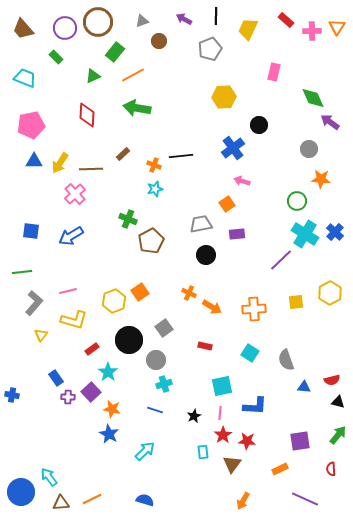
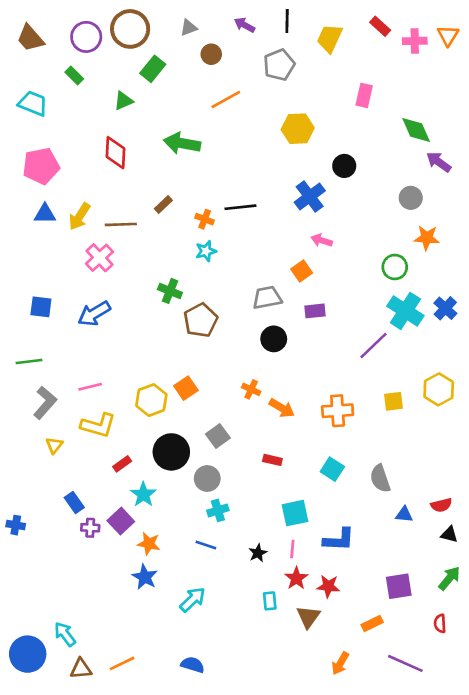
orange line: (133, 75) -> (226, 99), moved
orange arrow: (243, 501) -> (340, 663), moved

